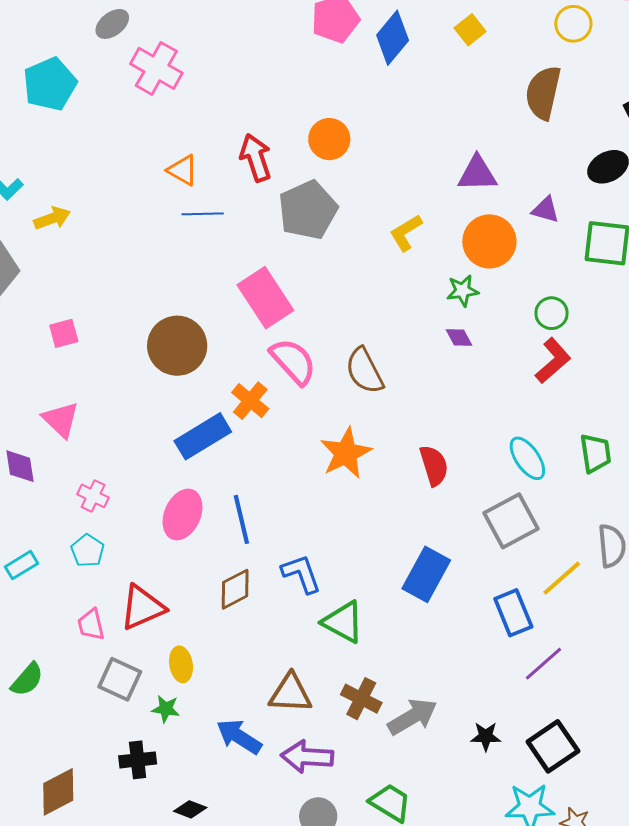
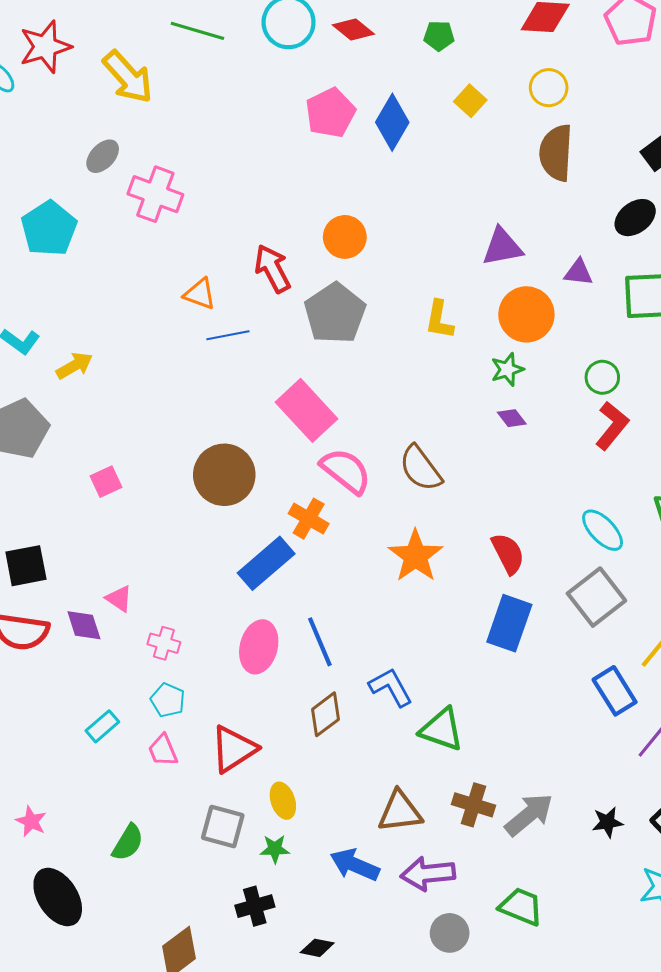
yellow circle: (573, 24) -> (549, 88), moved
yellow L-shape: (406, 233) -> (439, 320), turned -39
pink triangle: (61, 420) -> (119, 599), moved, size x0.7
blue rectangle: (426, 574) -> (509, 623), moved
pink trapezoid: (91, 625) -> (163, 750), moved

